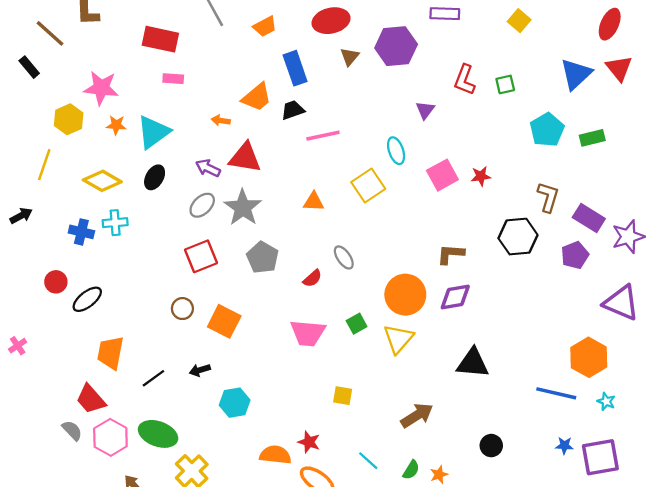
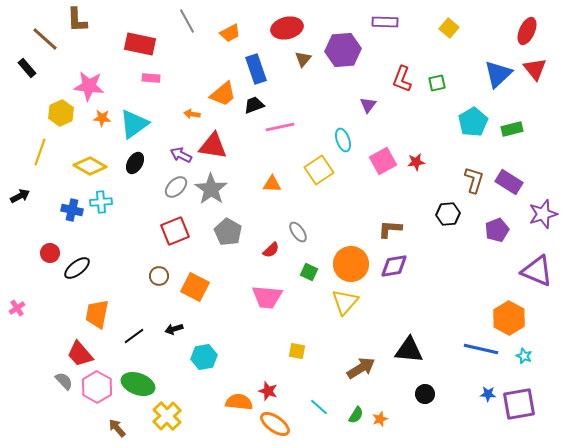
purple rectangle: (589, 218) -> (509, 182), moved
black hexagon: (518, 237) -> (448, 214), size x0.7
green square: (357, 324) -> (309, 272), moved, turned -36
black triangle: (473, 363) -> (409, 350), moved

